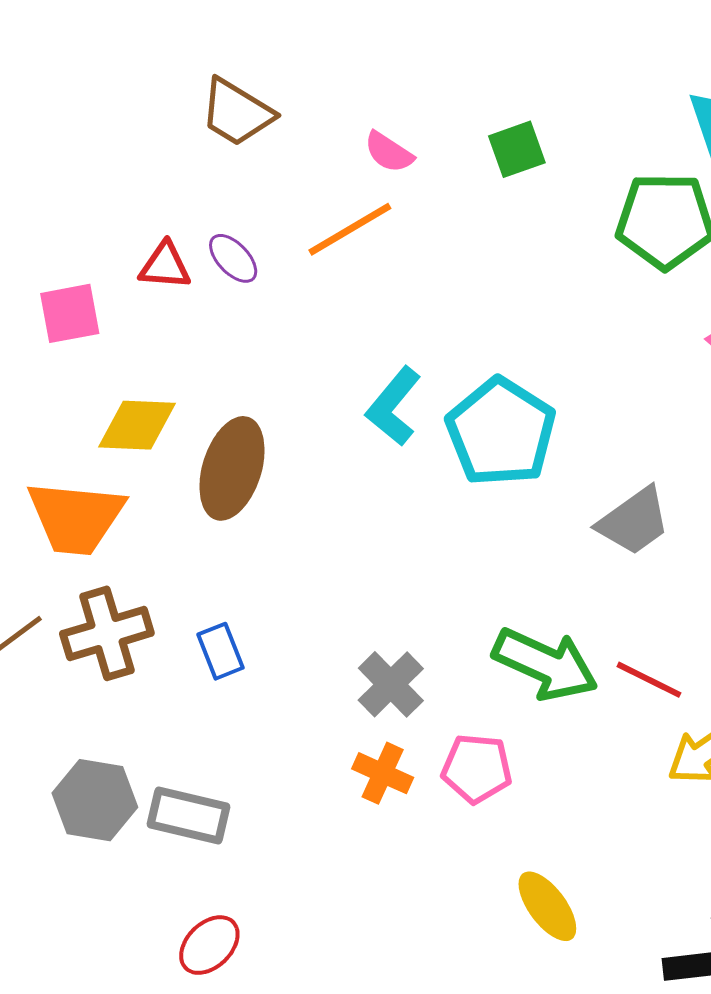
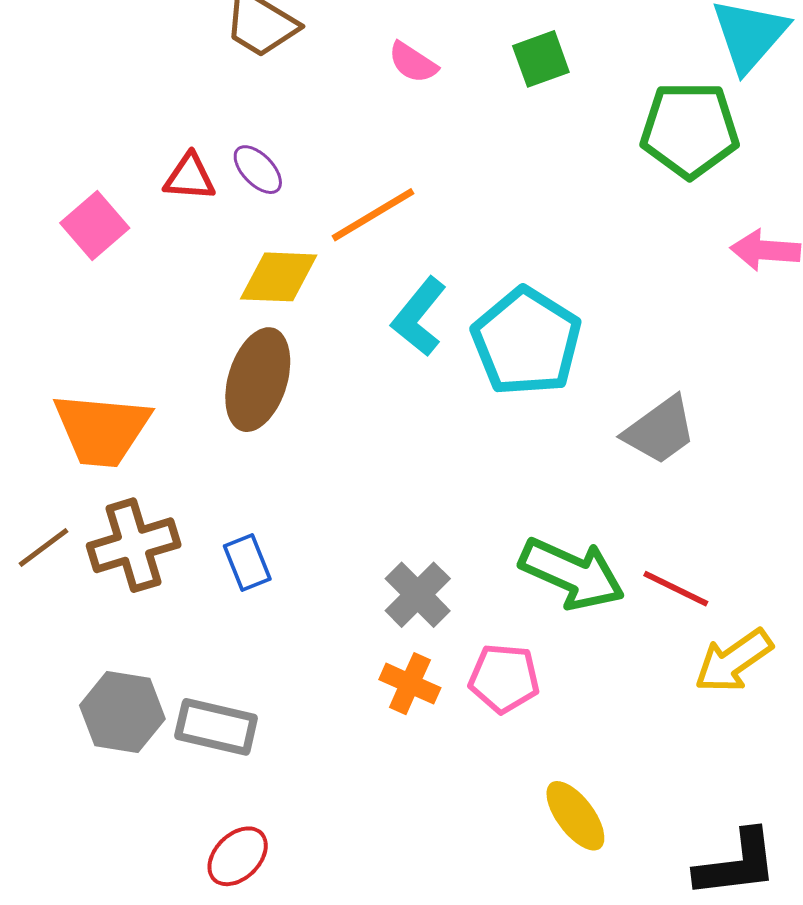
orange line: (350, 229) -> (373, 215), moved
pink square: (70, 313) -> (95, 225), turned -30
yellow diamond: (137, 425) -> (279, 277), moved

